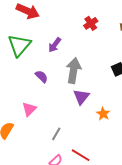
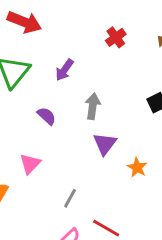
gray arrow: (74, 71) -> (93, 106), size x0.7

